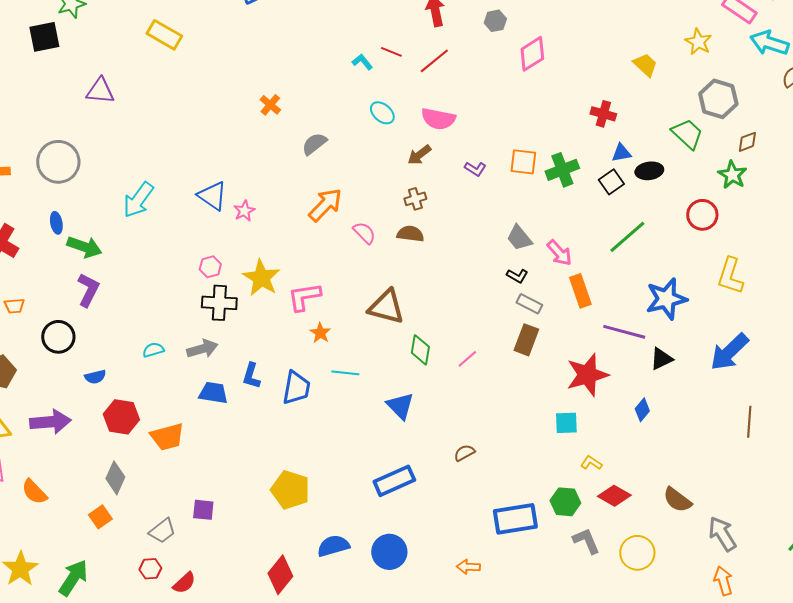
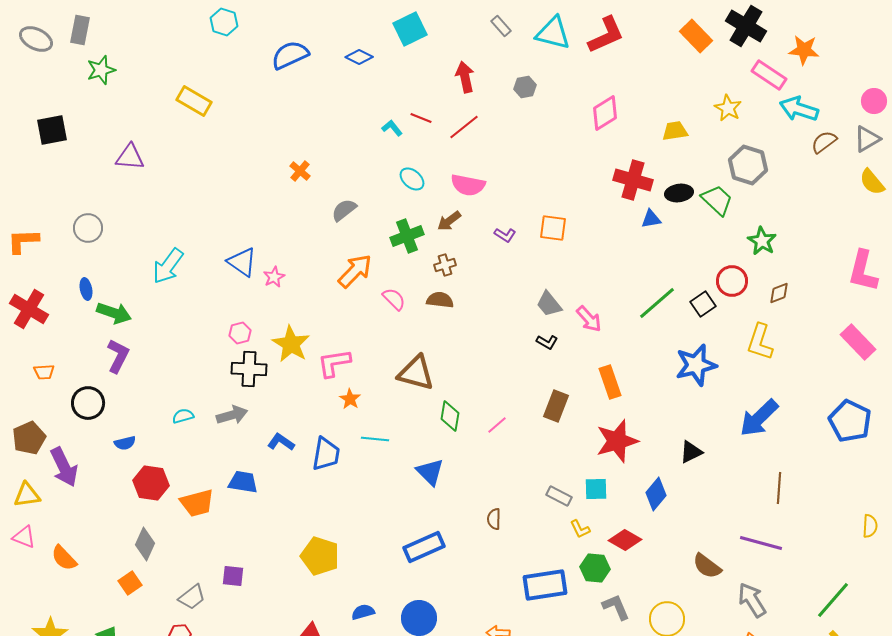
black square: (44, 37) -> (52, 130), moved
pink diamond: (532, 54) -> (605, 113), moved
yellow trapezoid: (645, 65) -> (675, 131), turned -52
red cross: (603, 114) -> (633, 180), size x1.5
brown diamond: (747, 142) -> (779, 293), moved
gray circle: (58, 162) -> (88, 228), size x0.7
green cross: (562, 170) -> (407, 236), moved
black ellipse: (649, 171) -> (679, 193), moved
black square: (611, 182) -> (703, 304), moved
orange rectangle: (580, 291) -> (610, 382), moved
gray rectangle: (529, 304) -> (559, 496), moved
purple line: (624, 332) -> (761, 543), moved
black triangle: (661, 359) -> (691, 452), moved
blue L-shape: (251, 376) -> (281, 442), turned 108
blue trapezoid: (213, 393) -> (243, 482), moved
blue diamond: (642, 410) -> (656, 494), moved, size x1.4
purple arrow: (50, 422) -> (64, 467), moved, turned 69
brown semicircle: (464, 453) -> (494, 519), turned -60
yellow L-shape: (591, 463) -> (580, 529), moved, turned -150
red diamond: (614, 496) -> (625, 540), moved
blue semicircle: (333, 546) -> (363, 612), size x0.7

